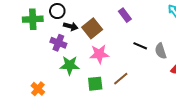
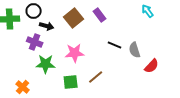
brown square: (92, 28) -> (74, 18), moved
orange cross: (38, 89) -> (23, 87), moved

